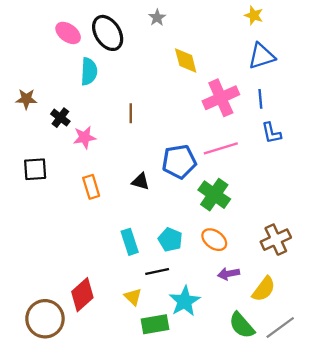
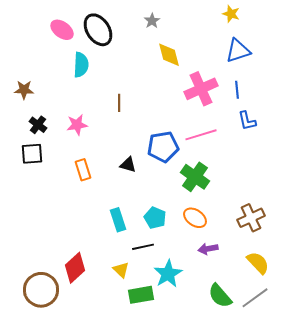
gray star: (157, 18) -> (152, 21), moved
black cross: (60, 118) -> (38, 125), moved
yellow semicircle: (264, 289) -> (258, 263), moved, turned -80

